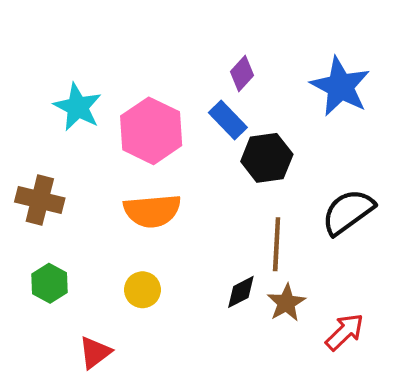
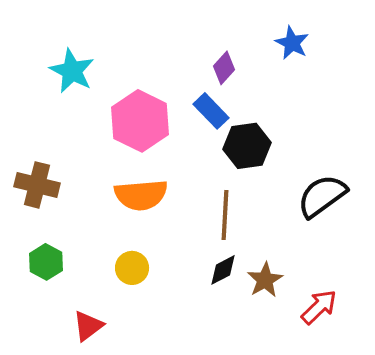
blue star: (340, 86) -> (292, 43), moved, size x0.6
cyan star: (78, 107) -> (72, 71), moved
brown line: (277, 244) -> (225, 215), moved

